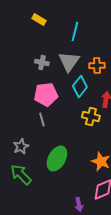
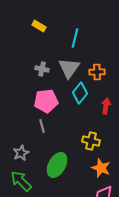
yellow cross: (91, 116) -> (91, 141), moved

